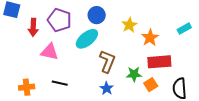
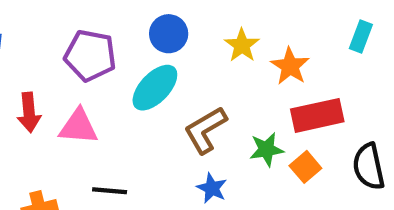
red arrow: (33, 27) -> (29, 112), moved
cyan rectangle: (184, 29) -> (361, 37), turned -32
brown L-shape: (107, 61) -> (205, 130), turned -135

